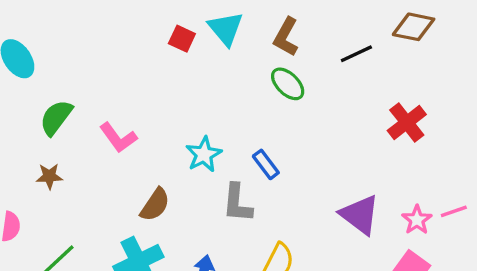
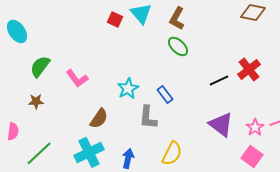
black line: (356, 54) -> (219, 80), moved

